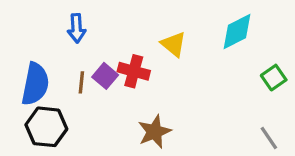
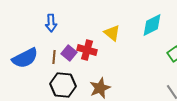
blue semicircle: (35, 84) -> (25, 58), turned 52
black hexagon: (46, 127) -> (63, 85), moved

